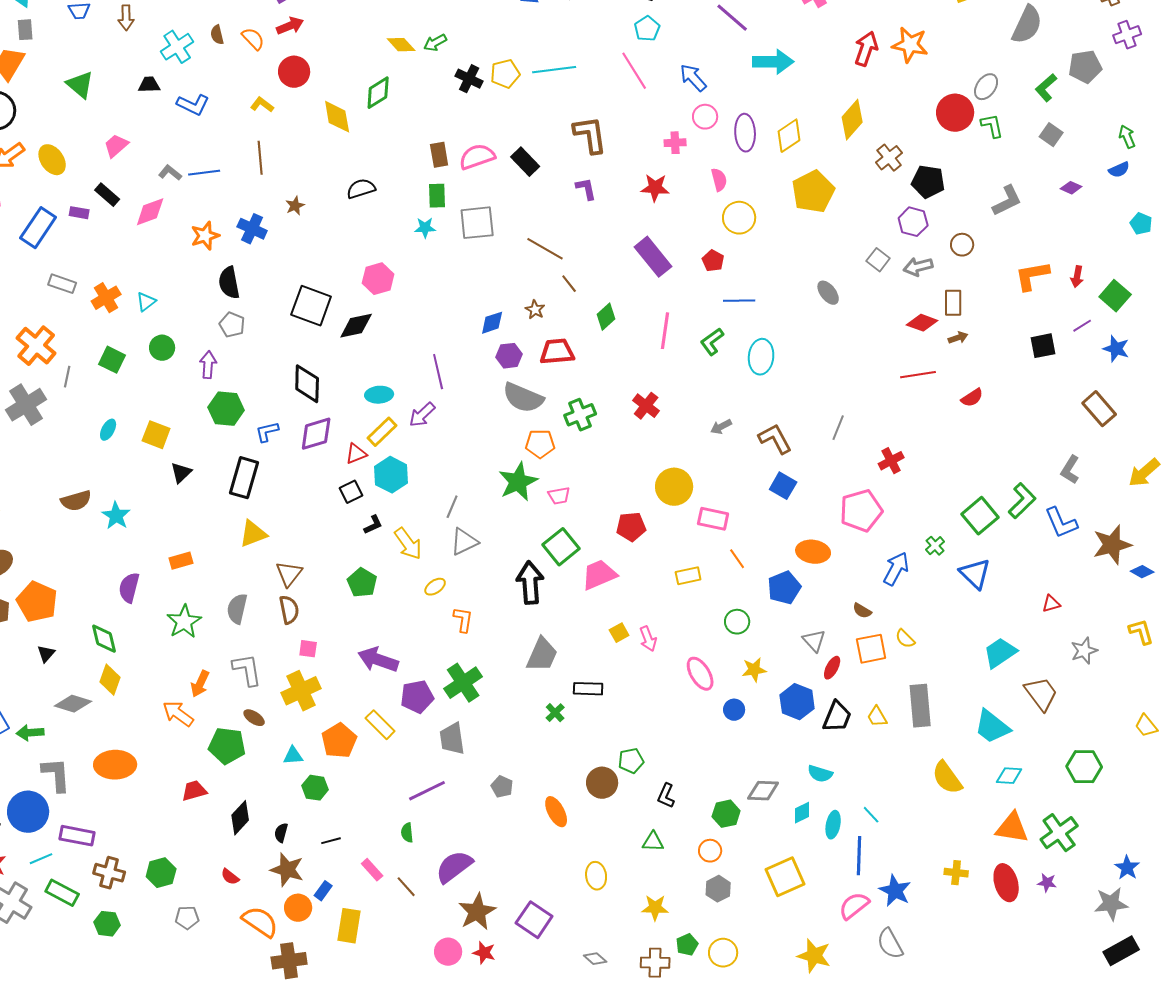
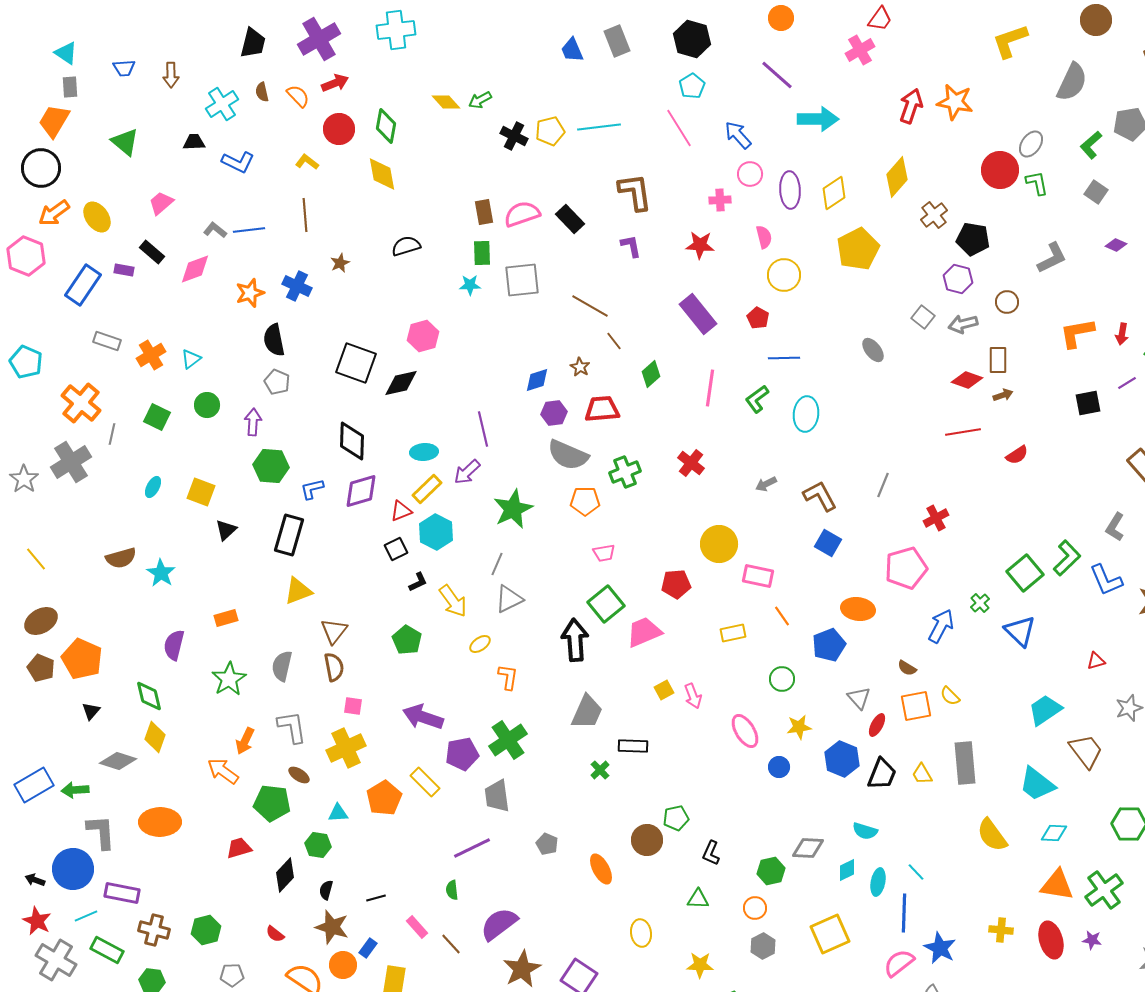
green diamond: (378, 93) -> (386, 126), moved, turned -48
green star: (518, 482) -> (513, 509), moved
green hexagon: (315, 788) -> (318, 845), moved

